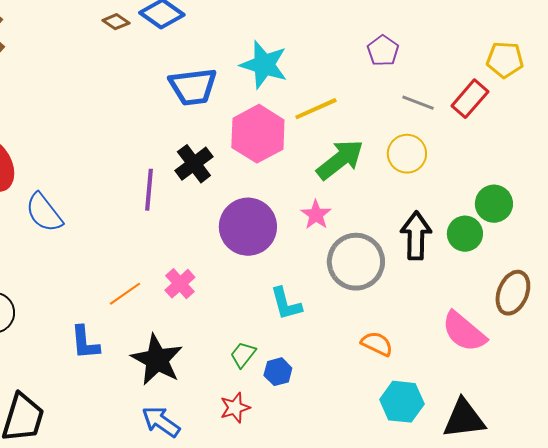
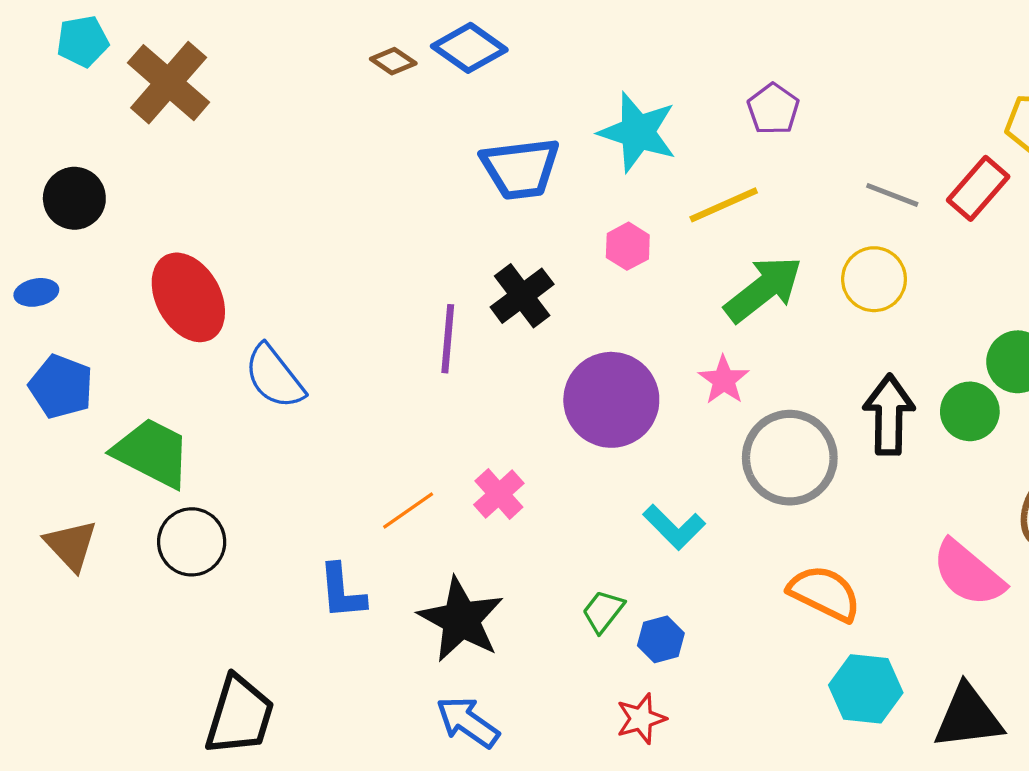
purple pentagon: (383, 51) -> (773, 109), moved
pink hexagon: (258, 134) -> (628, 246), size x0.5
cyan L-shape: (286, 304) -> (674, 527), turned -30
orange semicircle: (377, 344) -> (824, 593), size x1.4
red star: (235, 408) -> (641, 719), moved

